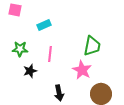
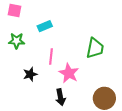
green star: (20, 49) -> (17, 41), moved
pink star: (82, 70) -> (69, 73), moved

